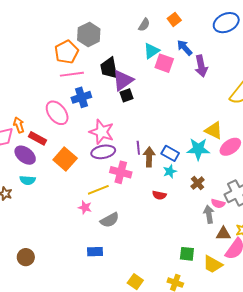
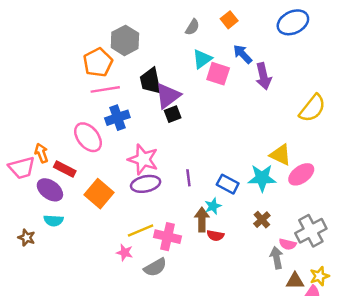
brown arrow: (149, 157) -> (202, 220), moved
cyan star: (170, 171) -> (213, 206), moved
pink cross: (121, 172) -> (168, 237), moved

